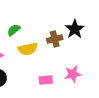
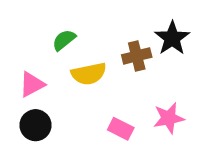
pink rectangle: (46, 80) -> (121, 129), turned 32

